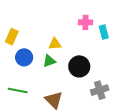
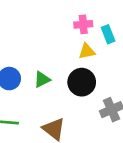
yellow triangle: (55, 44) -> (87, 51), moved

